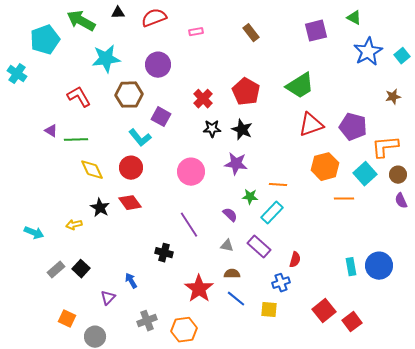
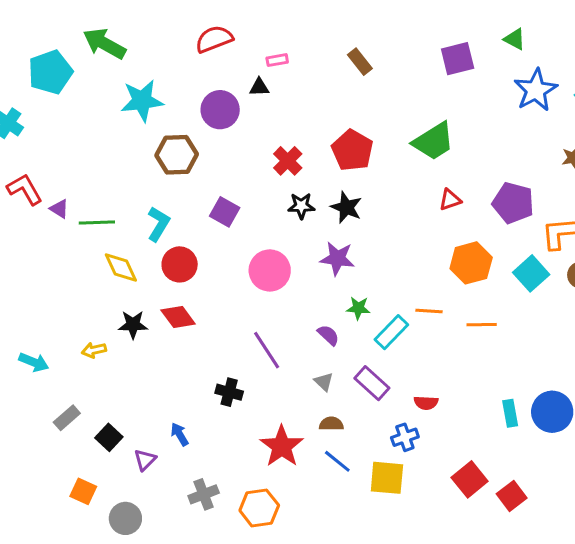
black triangle: (118, 13) -> (259, 87), moved
red L-shape: (79, 97) -> (25, 189), moved
purple square: (161, 117) -> (225, 212), moved
red triangle: (311, 125) -> (450, 200), size x0.6
cyan L-shape: (140, 138) -> (158, 224), moved, turned -110
orange line: (278, 185) -> (429, 311), moved
orange line: (344, 199) -> (482, 325), moved
black star: (100, 208) -> (133, 325), turned -30
gray triangle: (227, 246) -> (324, 382), turned 32
red semicircle: (295, 260) -> (426, 403), turned 77
black square: (81, 269) -> (109, 437), moved
yellow square: (269, 310) -> (387, 478), size x1.4

